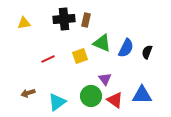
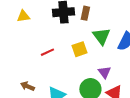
green triangle: (102, 43) -> (101, 36), turned 30
brown arrow: (28, 93) -> (27, 86), turned 40

